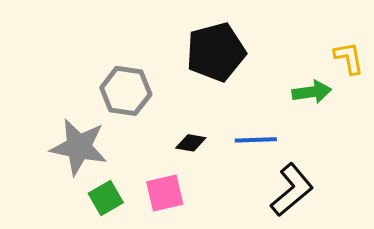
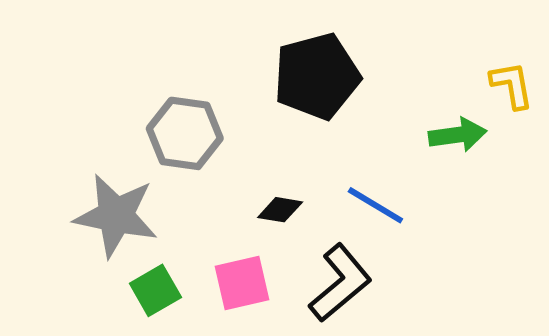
blue line: (256, 140) -> (375, 205), turned 33
black L-shape: (292, 190) -> (340, 283), moved

